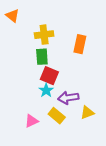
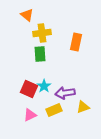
orange triangle: (12, 16) -> (27, 15), moved
red square: (49, 76) -> (29, 89), moved
yellow rectangle: (57, 116) -> (54, 110), turned -63

